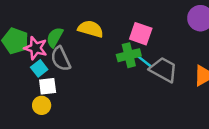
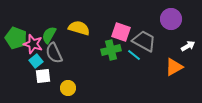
cyan line: (144, 61) -> (134, 55), moved
gray trapezoid: (163, 70) -> (144, 41), moved
yellow circle: (42, 105) -> (68, 88), moved

